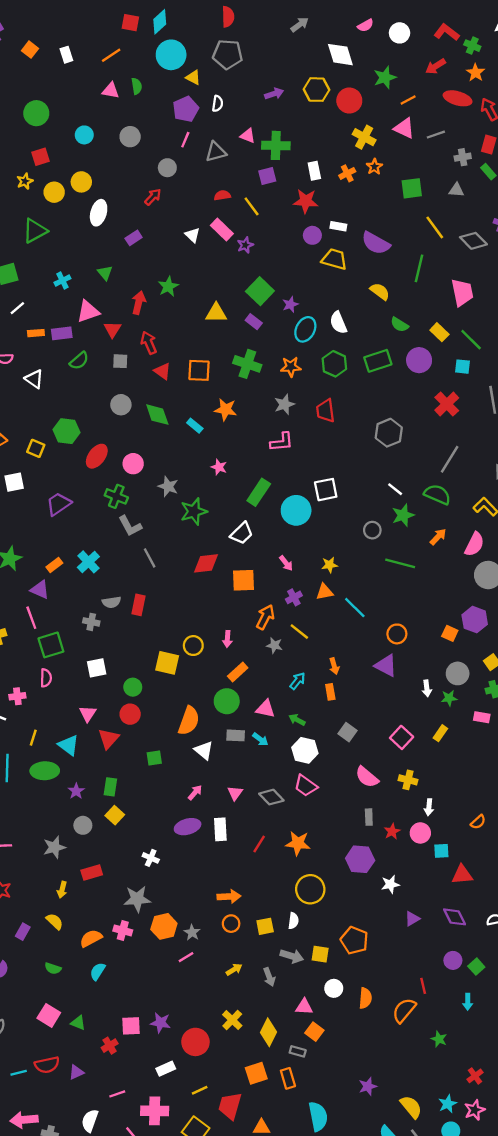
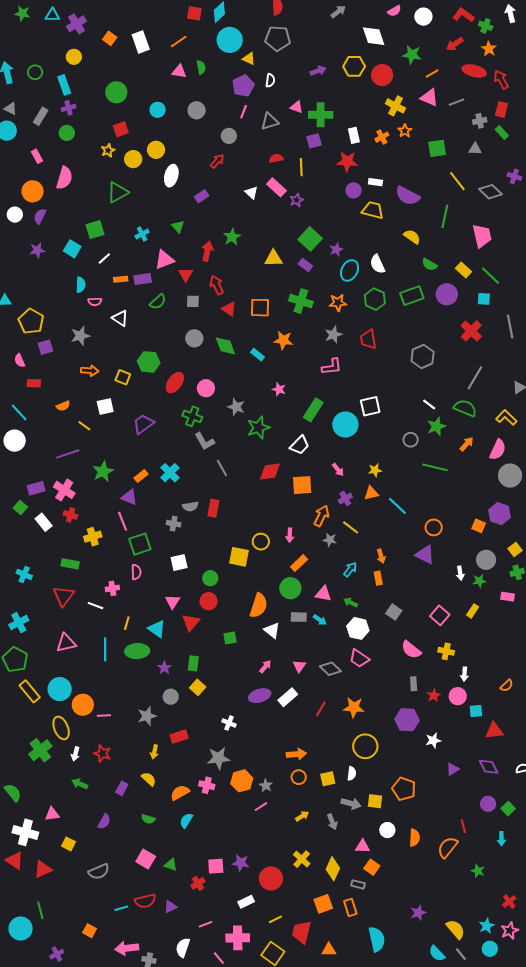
white rectangle: (66, 55) -> (141, 42), size x1.5
green star: (385, 77) -> (412, 55), turned 30
yellow line: (252, 206) -> (301, 167), turned 36
white rectangle: (220, 829) -> (288, 697), turned 54

